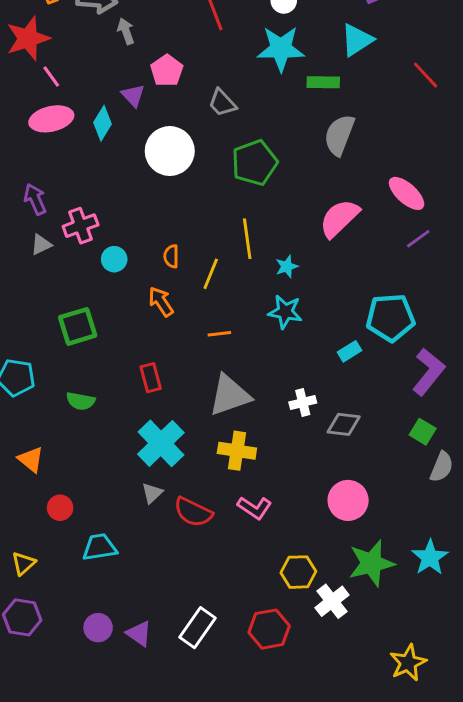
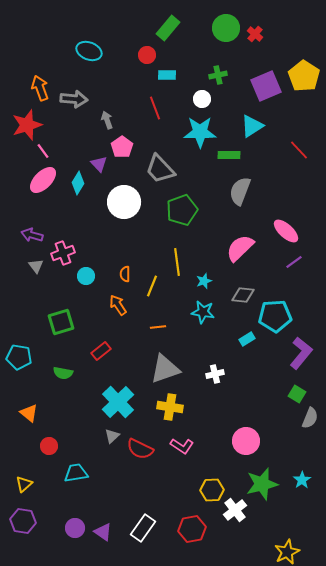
gray arrow: (126, 31) -> (107, 120), moved
gray trapezoid: (222, 103) -> (160, 169), size x1.5
pink ellipse: (51, 119) -> (43, 180), turned -32
purple arrow: (35, 199) -> (32, 235), turned -50
gray triangle: (41, 245) -> (36, 266), turned -42
red rectangle: (151, 378) -> (101, 351), moved, turned 66
gray diamond: (344, 424) -> (243, 295), moved
cyan star: (430, 557) -> (302, 480), size x0.7

